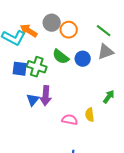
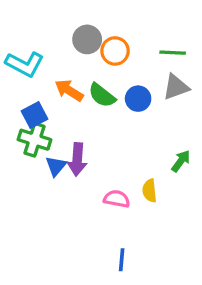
orange arrow: (29, 31) -> (69, 90), moved
green line: (104, 31) -> (173, 53), turned -35
green cross: (37, 67) -> (35, 140), moved
blue square: (20, 69) -> (35, 115), turned -35

